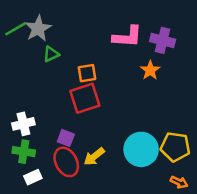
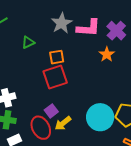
gray star: (38, 29) -> (62, 23), moved
purple cross: (163, 40) -> (116, 31), turned 30
purple square: (66, 138) -> (51, 111), moved, turned 32

